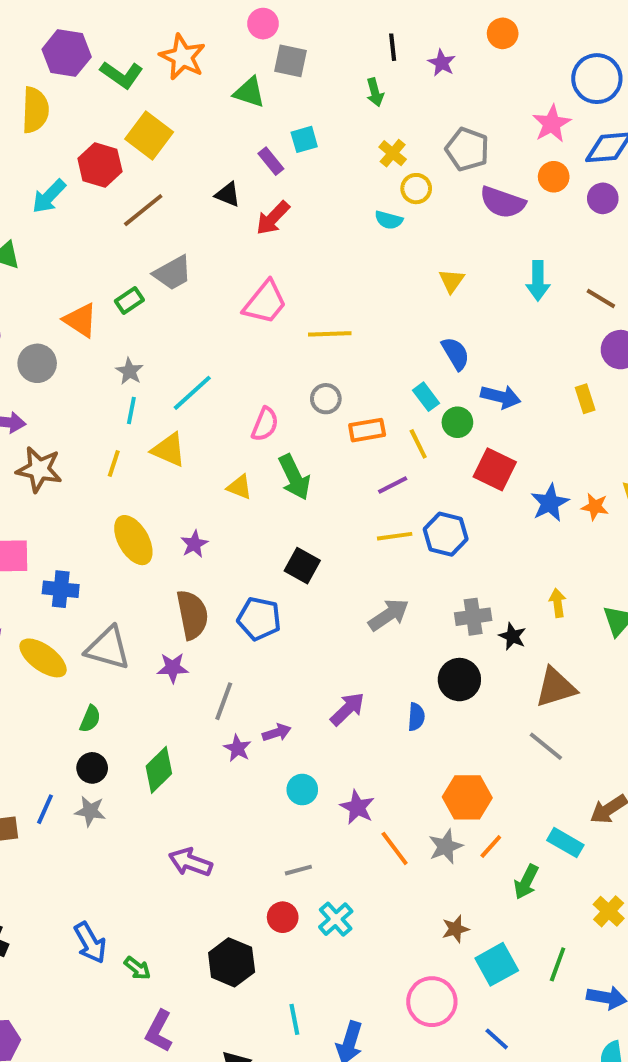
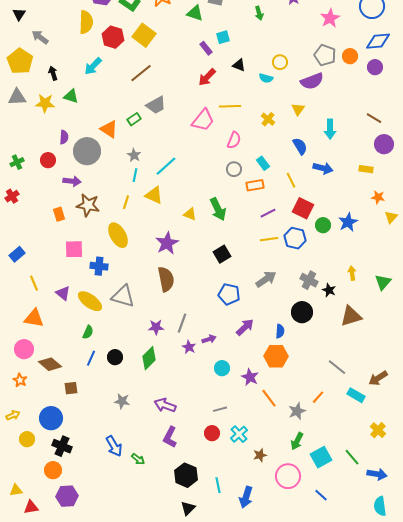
pink star: (552, 124) -> (330, 18), moved
gray pentagon: (467, 149) -> (325, 55), moved
yellow cross: (393, 153) -> (268, 119), moved
red hexagon: (100, 165) -> (113, 37), moved
black triangle: (228, 194) -> (239, 65), moved
purple semicircle: (503, 202) -> (312, 81), moved, turned -40
cyan arrow: (538, 281) -> (330, 129), moved
yellow line: (330, 334) -> (230, 106), moved
gray circle: (37, 363) -> (87, 151), size x1.4
cyan rectangle: (426, 397) -> (263, 163), moved
yellow rectangle: (585, 399) -> (366, 169), turned -64
green circle: (457, 422) -> (323, 225), moved
pink semicircle: (265, 424) -> (234, 140), moved
yellow line: (418, 444) -> (291, 180), moved
red square: (495, 469) -> (303, 208), moved
orange star: (595, 507) -> (378, 197), moved
yellow ellipse: (133, 540) -> (118, 235), moved
purple star: (194, 544) -> (167, 243), size x1.6
black square: (302, 566) -> (222, 254), turned 30
gray cross: (473, 617) -> (309, 280), turned 36
blue pentagon: (259, 619) -> (229, 294), moved
purple star: (173, 668) -> (156, 327), moved
green semicircle: (90, 719) -> (88, 332), moved
gray line: (546, 746) -> (337, 367), moved
orange hexagon: (467, 797) -> (276, 356), moved
blue line: (45, 809) -> (91, 358), moved
gray star: (90, 811) -> (122, 401), moved
gray star: (446, 846) -> (297, 411), moved
green arrow: (526, 882) -> (297, 441), moved
brown star: (455, 929) -> (260, 455), moved
black hexagon: (232, 962) -> (186, 475), moved
green line: (558, 964) -> (352, 457), turned -60
purple L-shape: (159, 1031) -> (170, 437), moved

